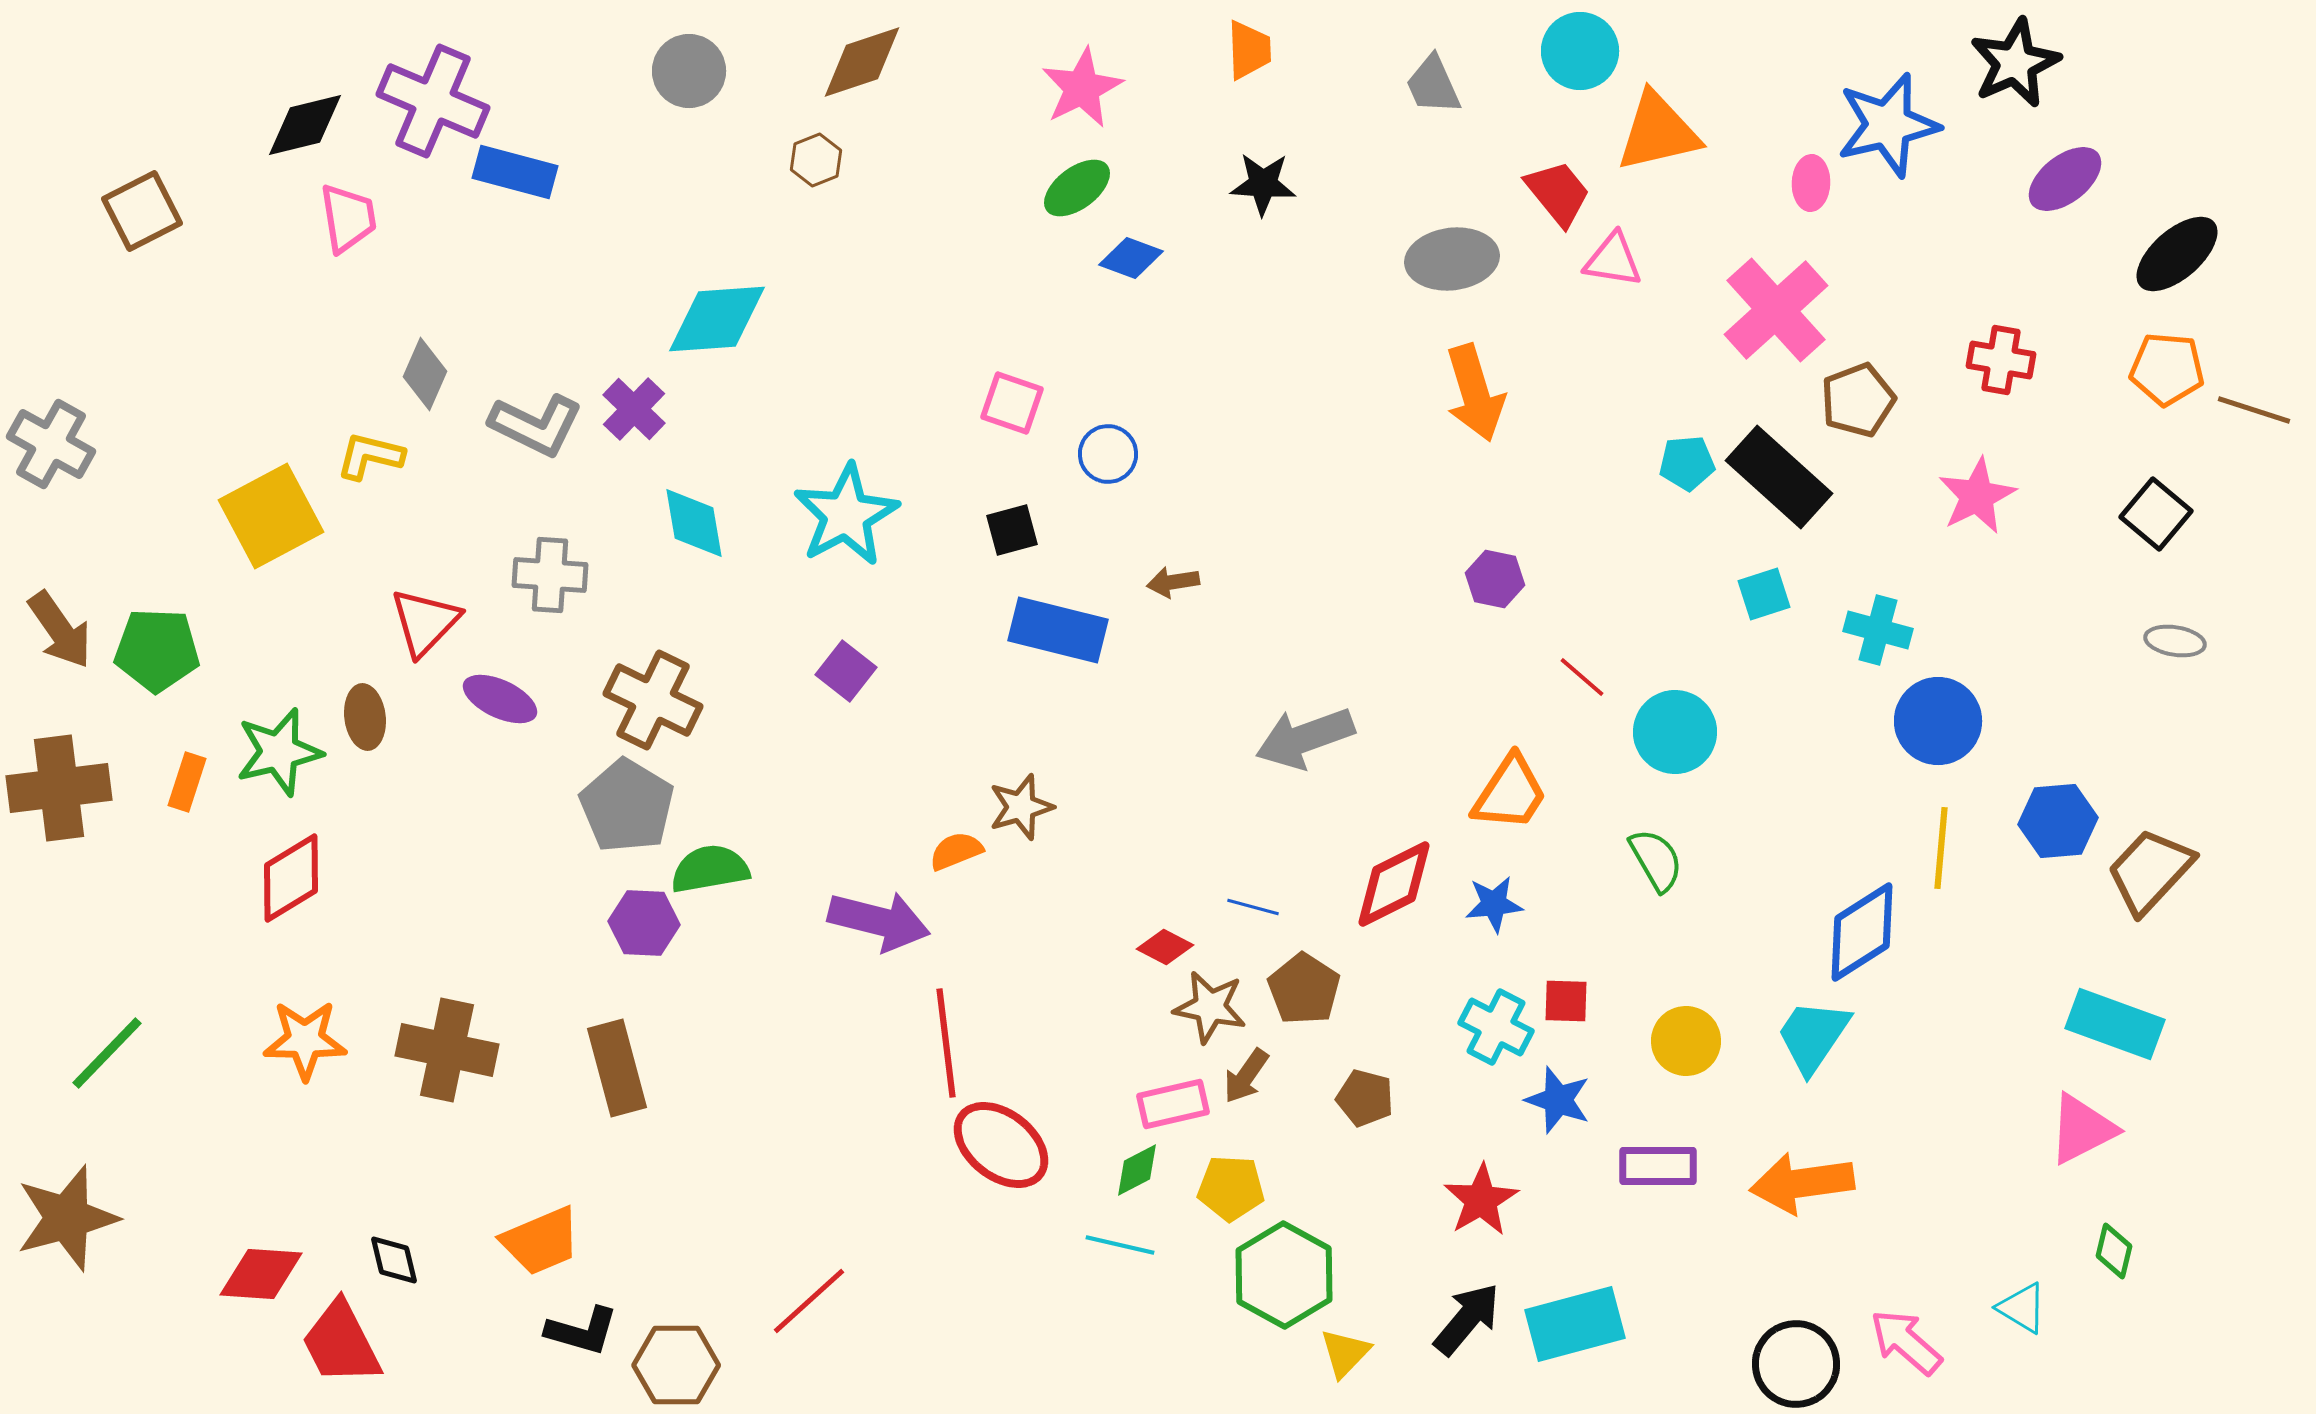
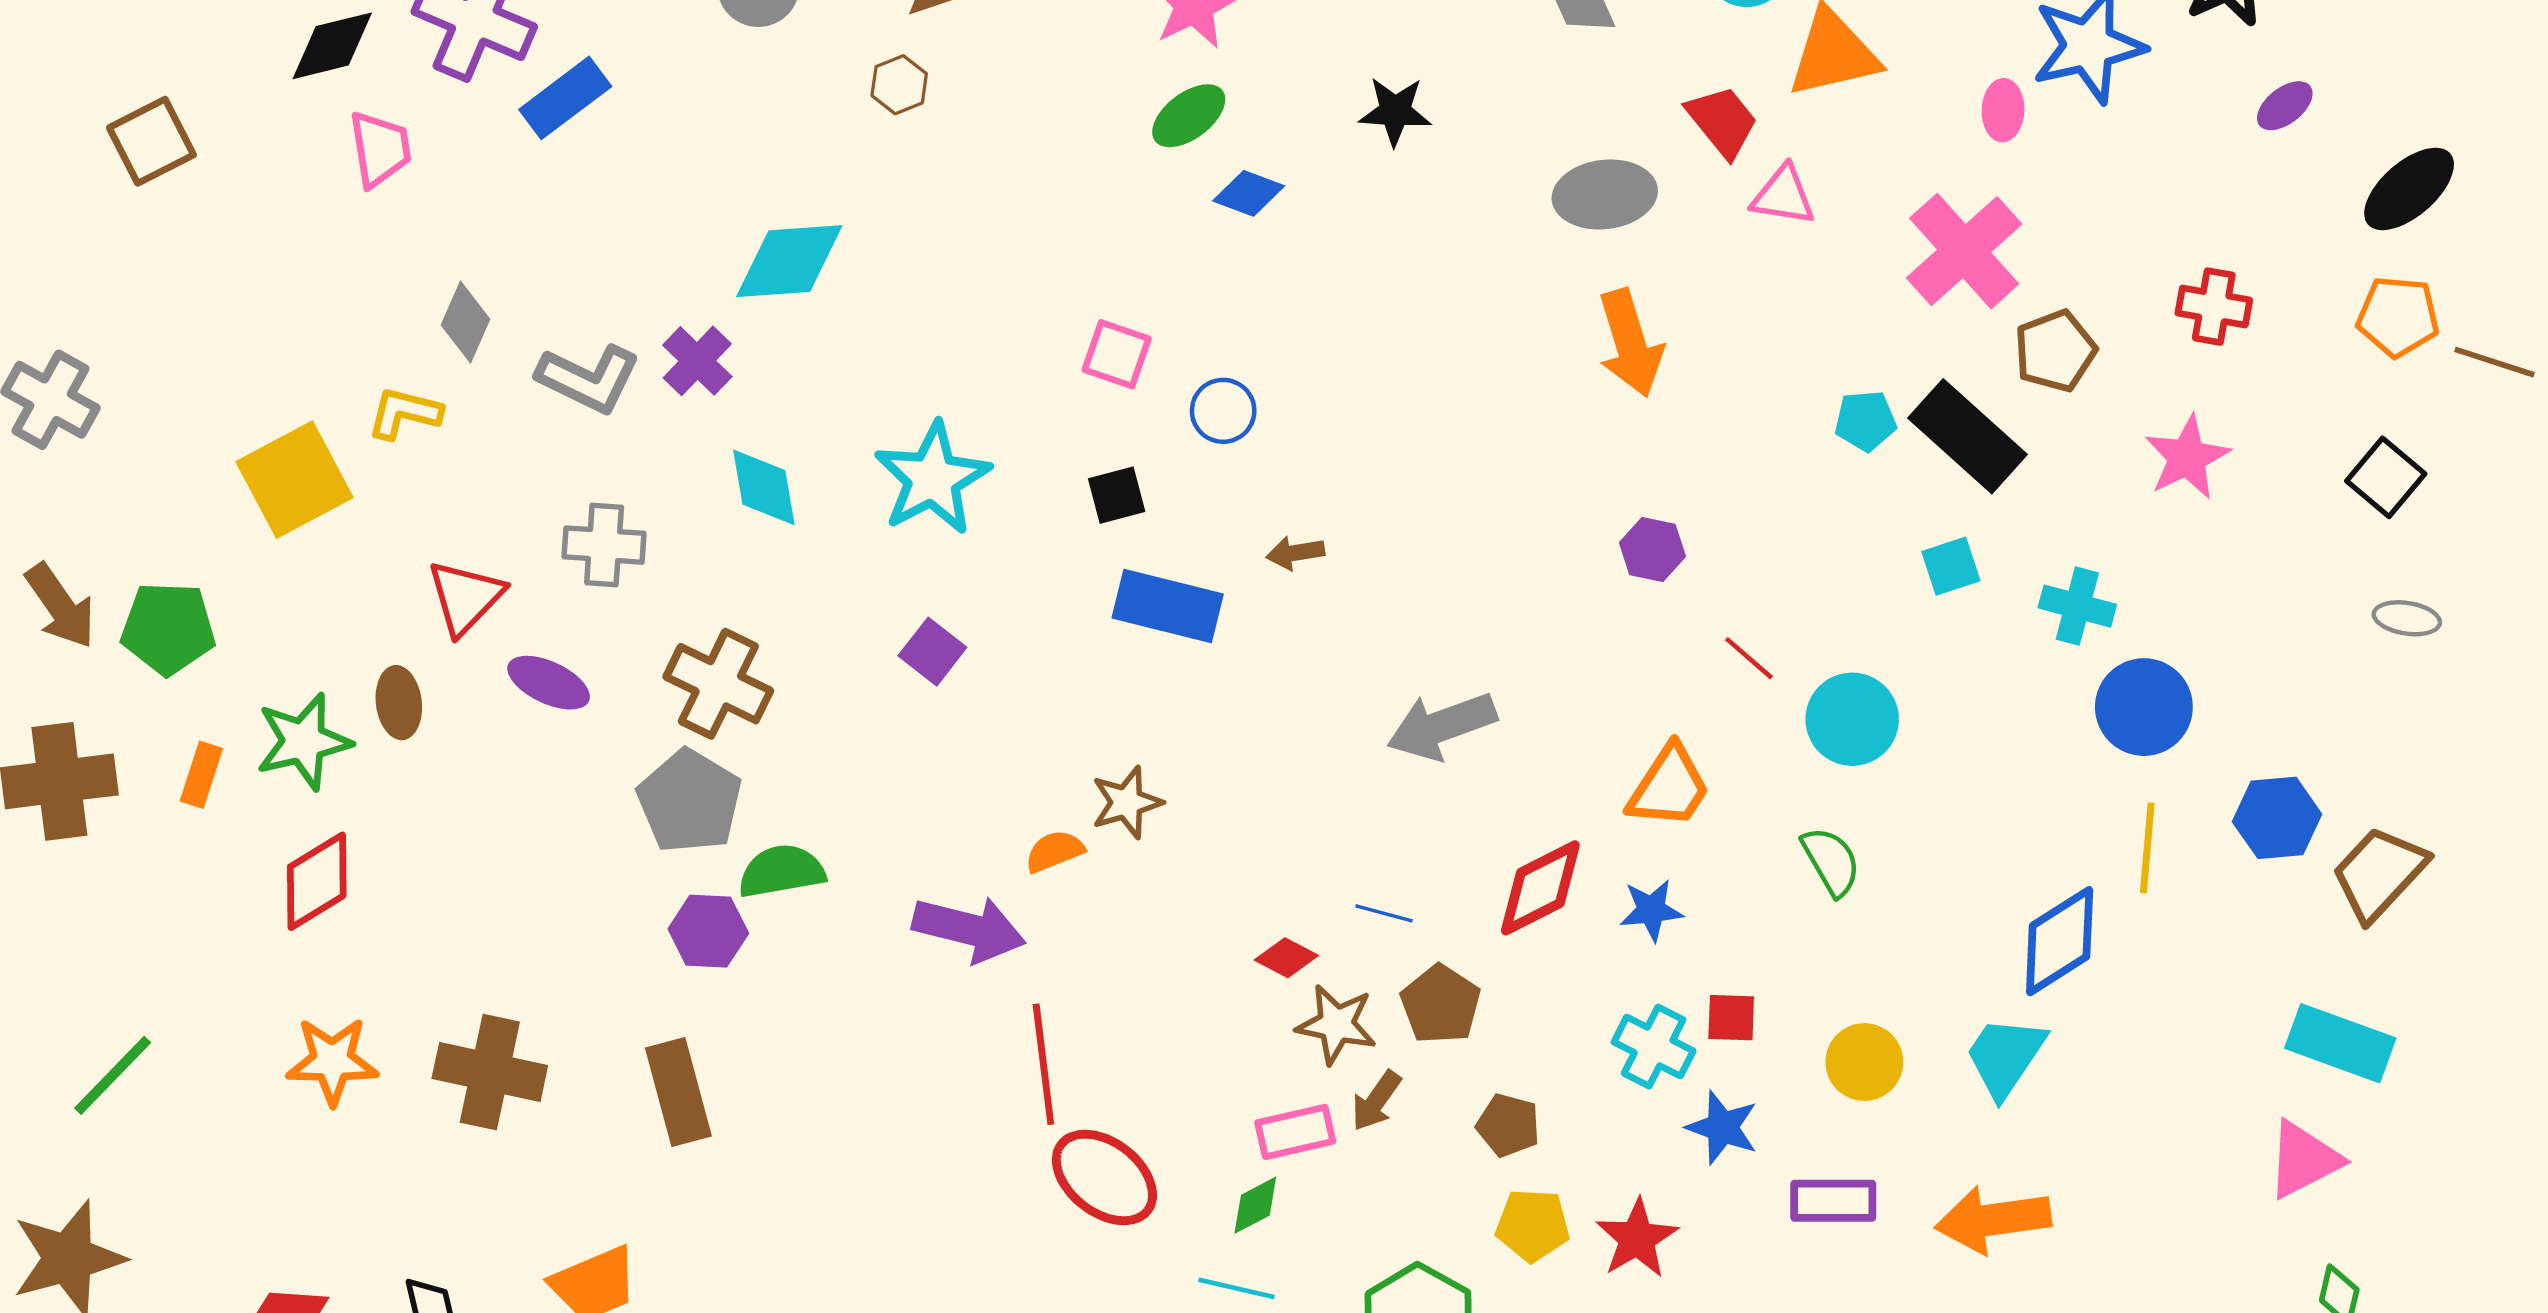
blue rectangle: (515, 172) -> (565, 98), turned -52
purple ellipse: (2065, 179) -> (2285, 106), size x0.7
yellow pentagon: (1231, 1188) -> (1533, 1225), moved

